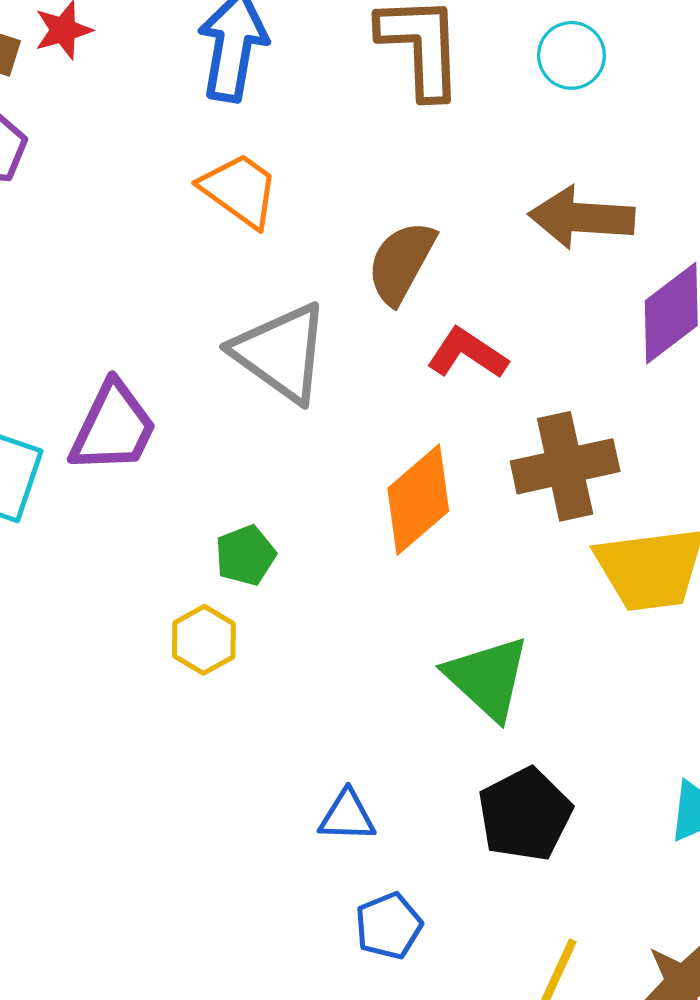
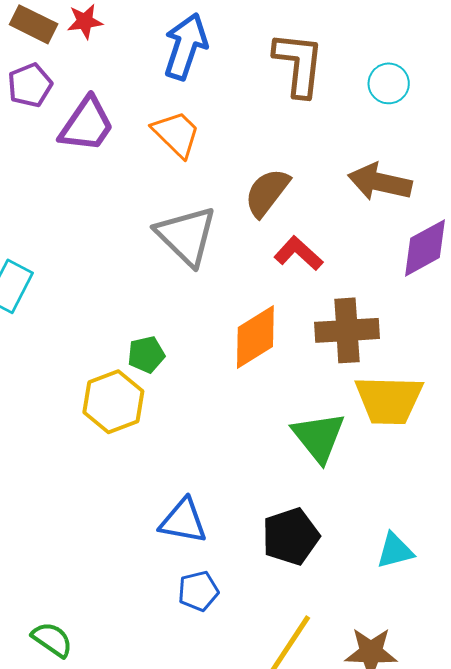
purple trapezoid: (113, 427) -> (87, 125), moved
yellow hexagon: (204, 640) -> (113, 402), size x1.5
green triangle: (488, 678) -> (319, 437), moved
blue triangle: (347, 816) -> (183, 521), size x1.4

